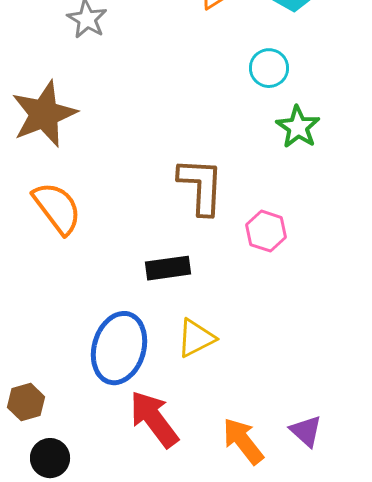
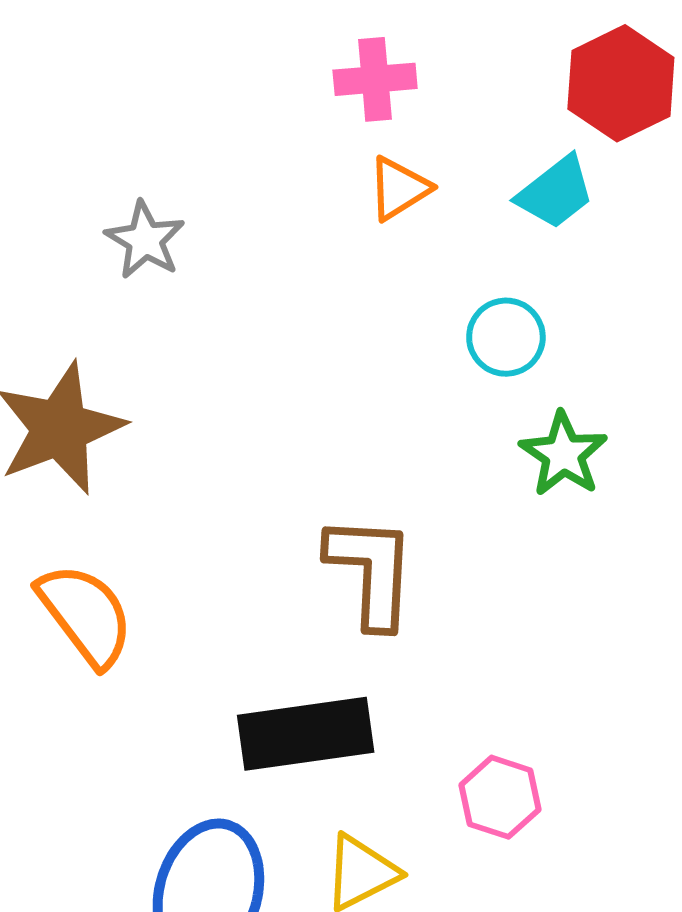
pink hexagon: (266, 231) -> (500, 797), moved
black rectangle: (168, 268) -> (306, 734), size x1.5

